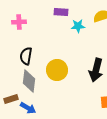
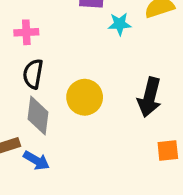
pink cross: (19, 22) -> (26, 32), moved

